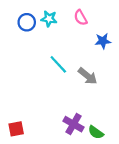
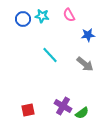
gray arrow: (88, 76) -> (85, 64), moved
red square: (16, 129) -> (28, 110), moved
green semicircle: (96, 132) -> (82, 113), turned -72

